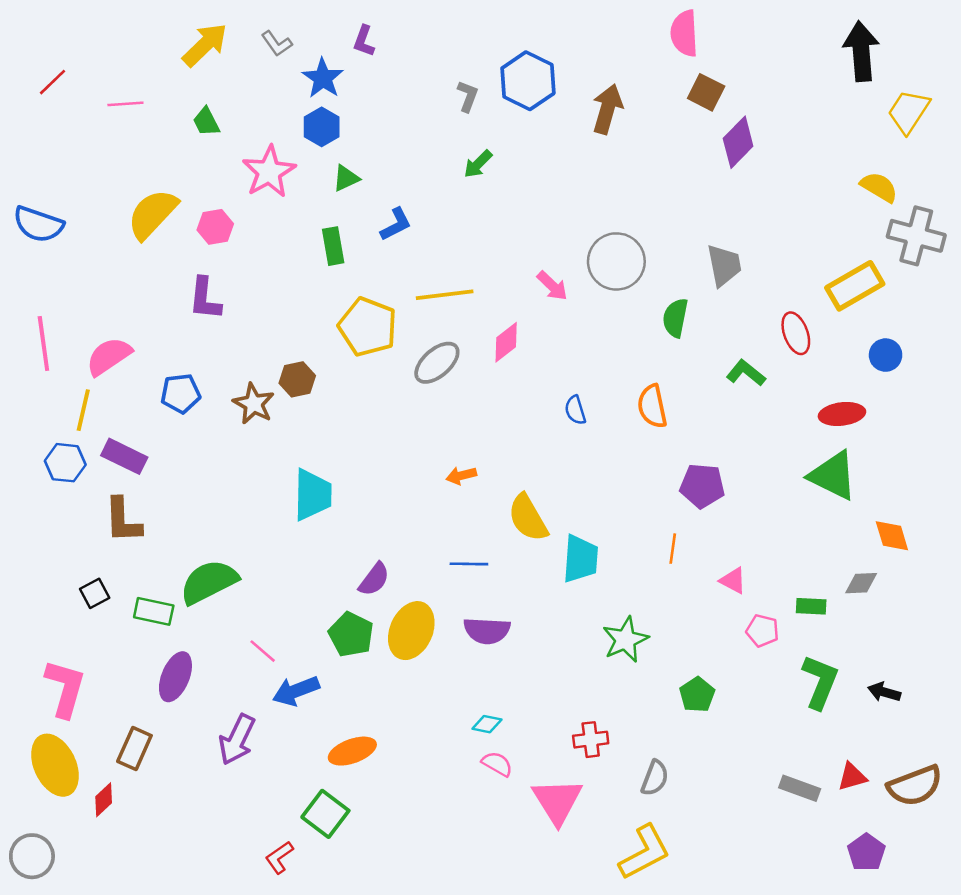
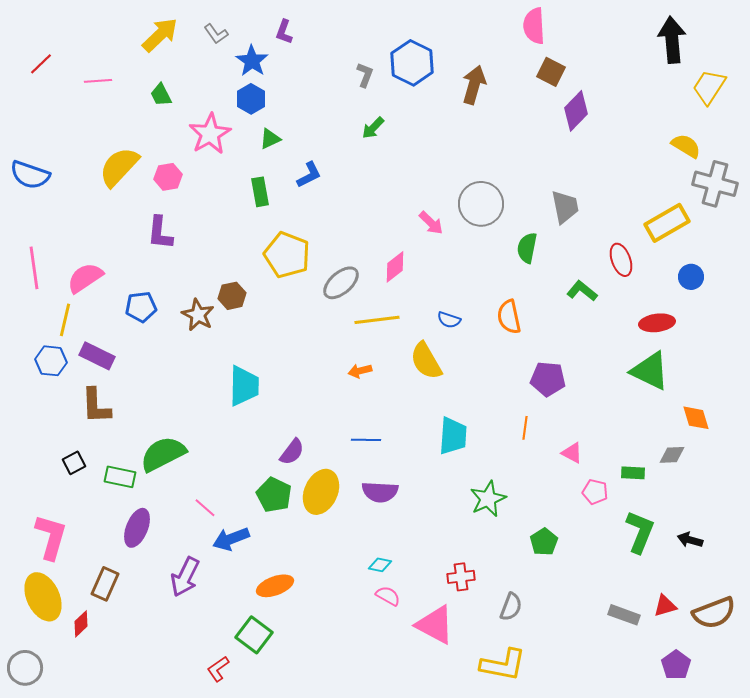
yellow line: (445, 295) -> (377, 320), moved
blue semicircle: (575, 410) -> (449, 320), turned -55
yellow semicircle: (528, 518) -> (426, 361), moved
pink triangle: (557, 801) -> (435, 625), turned -30
yellow L-shape: (645, 852) -> (503, 665), turned 39

